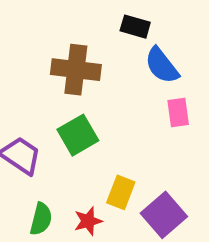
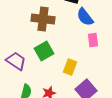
yellow rectangle: (121, 192) -> (70, 67), moved

